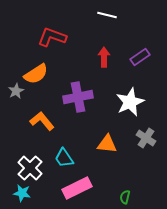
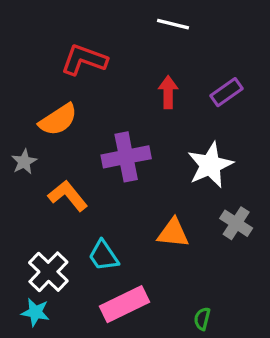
gray star: (16, 91) -> (24, 162), moved

